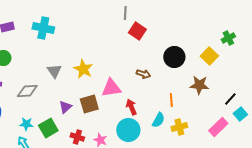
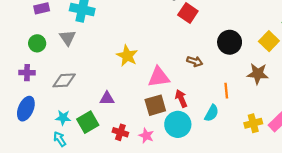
gray triangle: (54, 71) -> (68, 38), moved
brown square: (89, 104) -> (155, 105), moved
purple triangle: (65, 107) -> (107, 98), turned 40
yellow cross: (179, 127) -> (253, 123), moved

